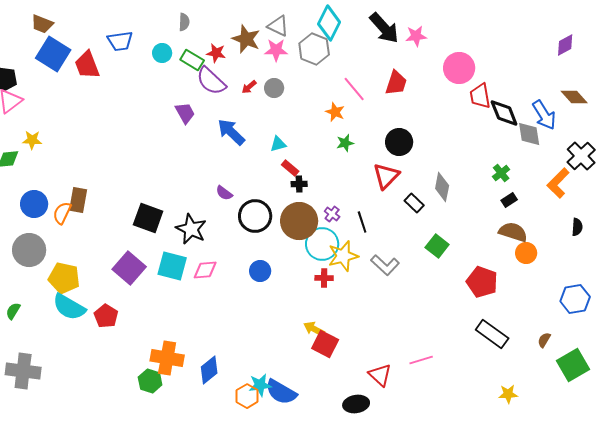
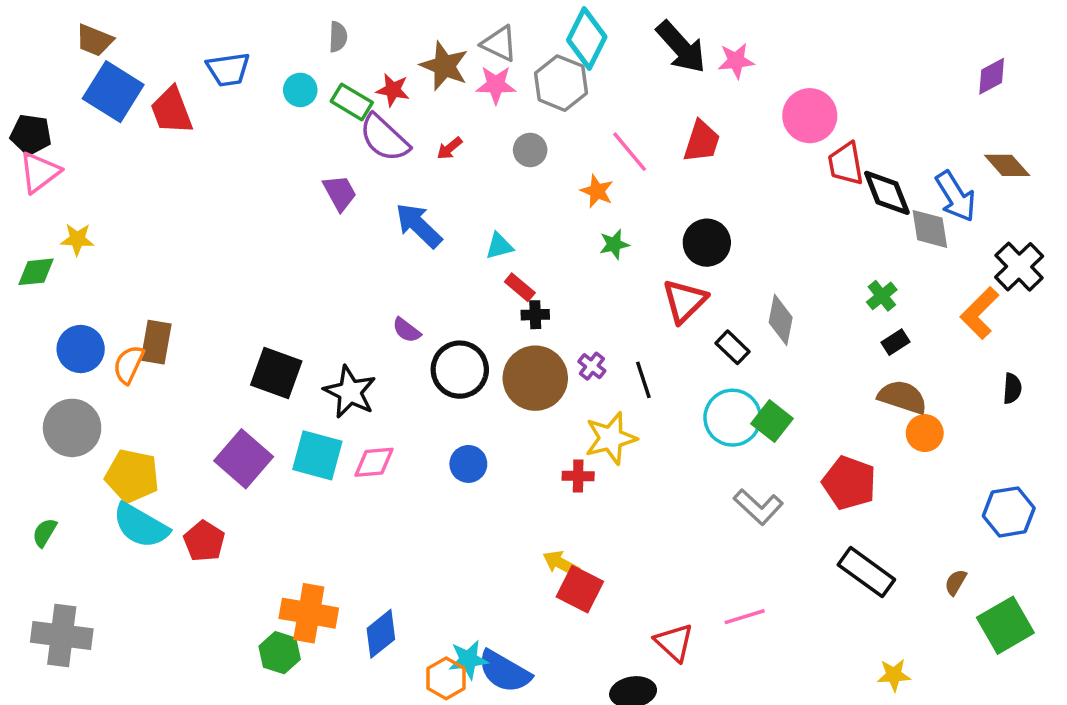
gray circle: (274, 88) -> (530, 150), moved
cyan circle: (322, 244) -> (733, 418), moved
gray L-shape: (385, 265) -> (758, 507), moved

